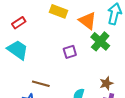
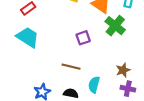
brown line: (41, 84) -> (71, 67), moved

